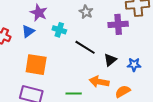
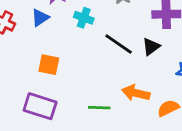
black triangle: (110, 60) -> (151, 47), moved
orange square: (36, 65) -> (49, 65), size x0.7

